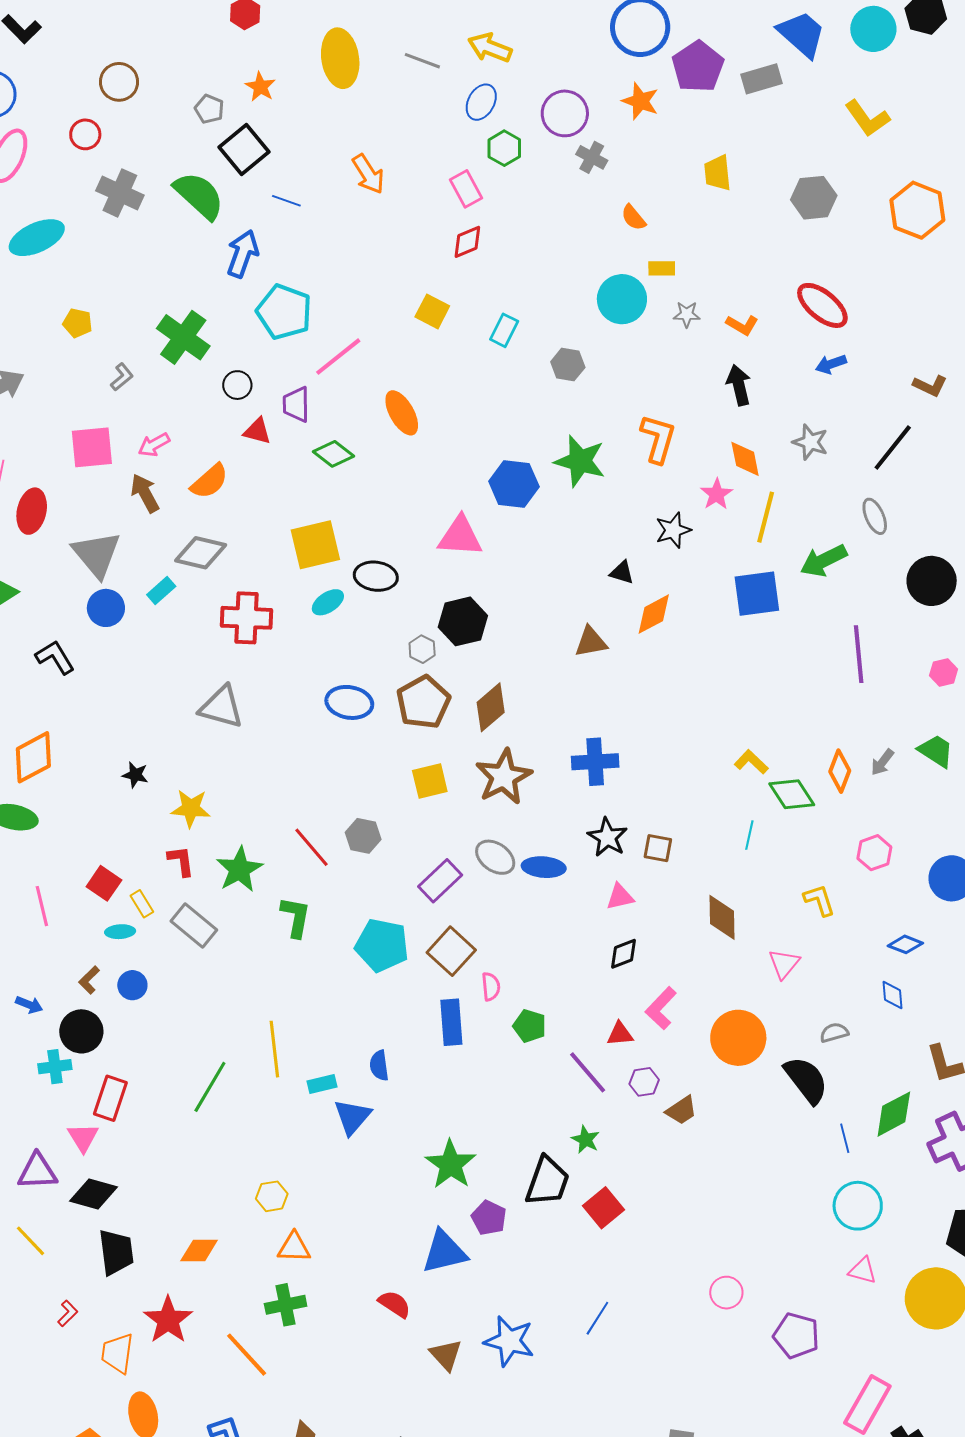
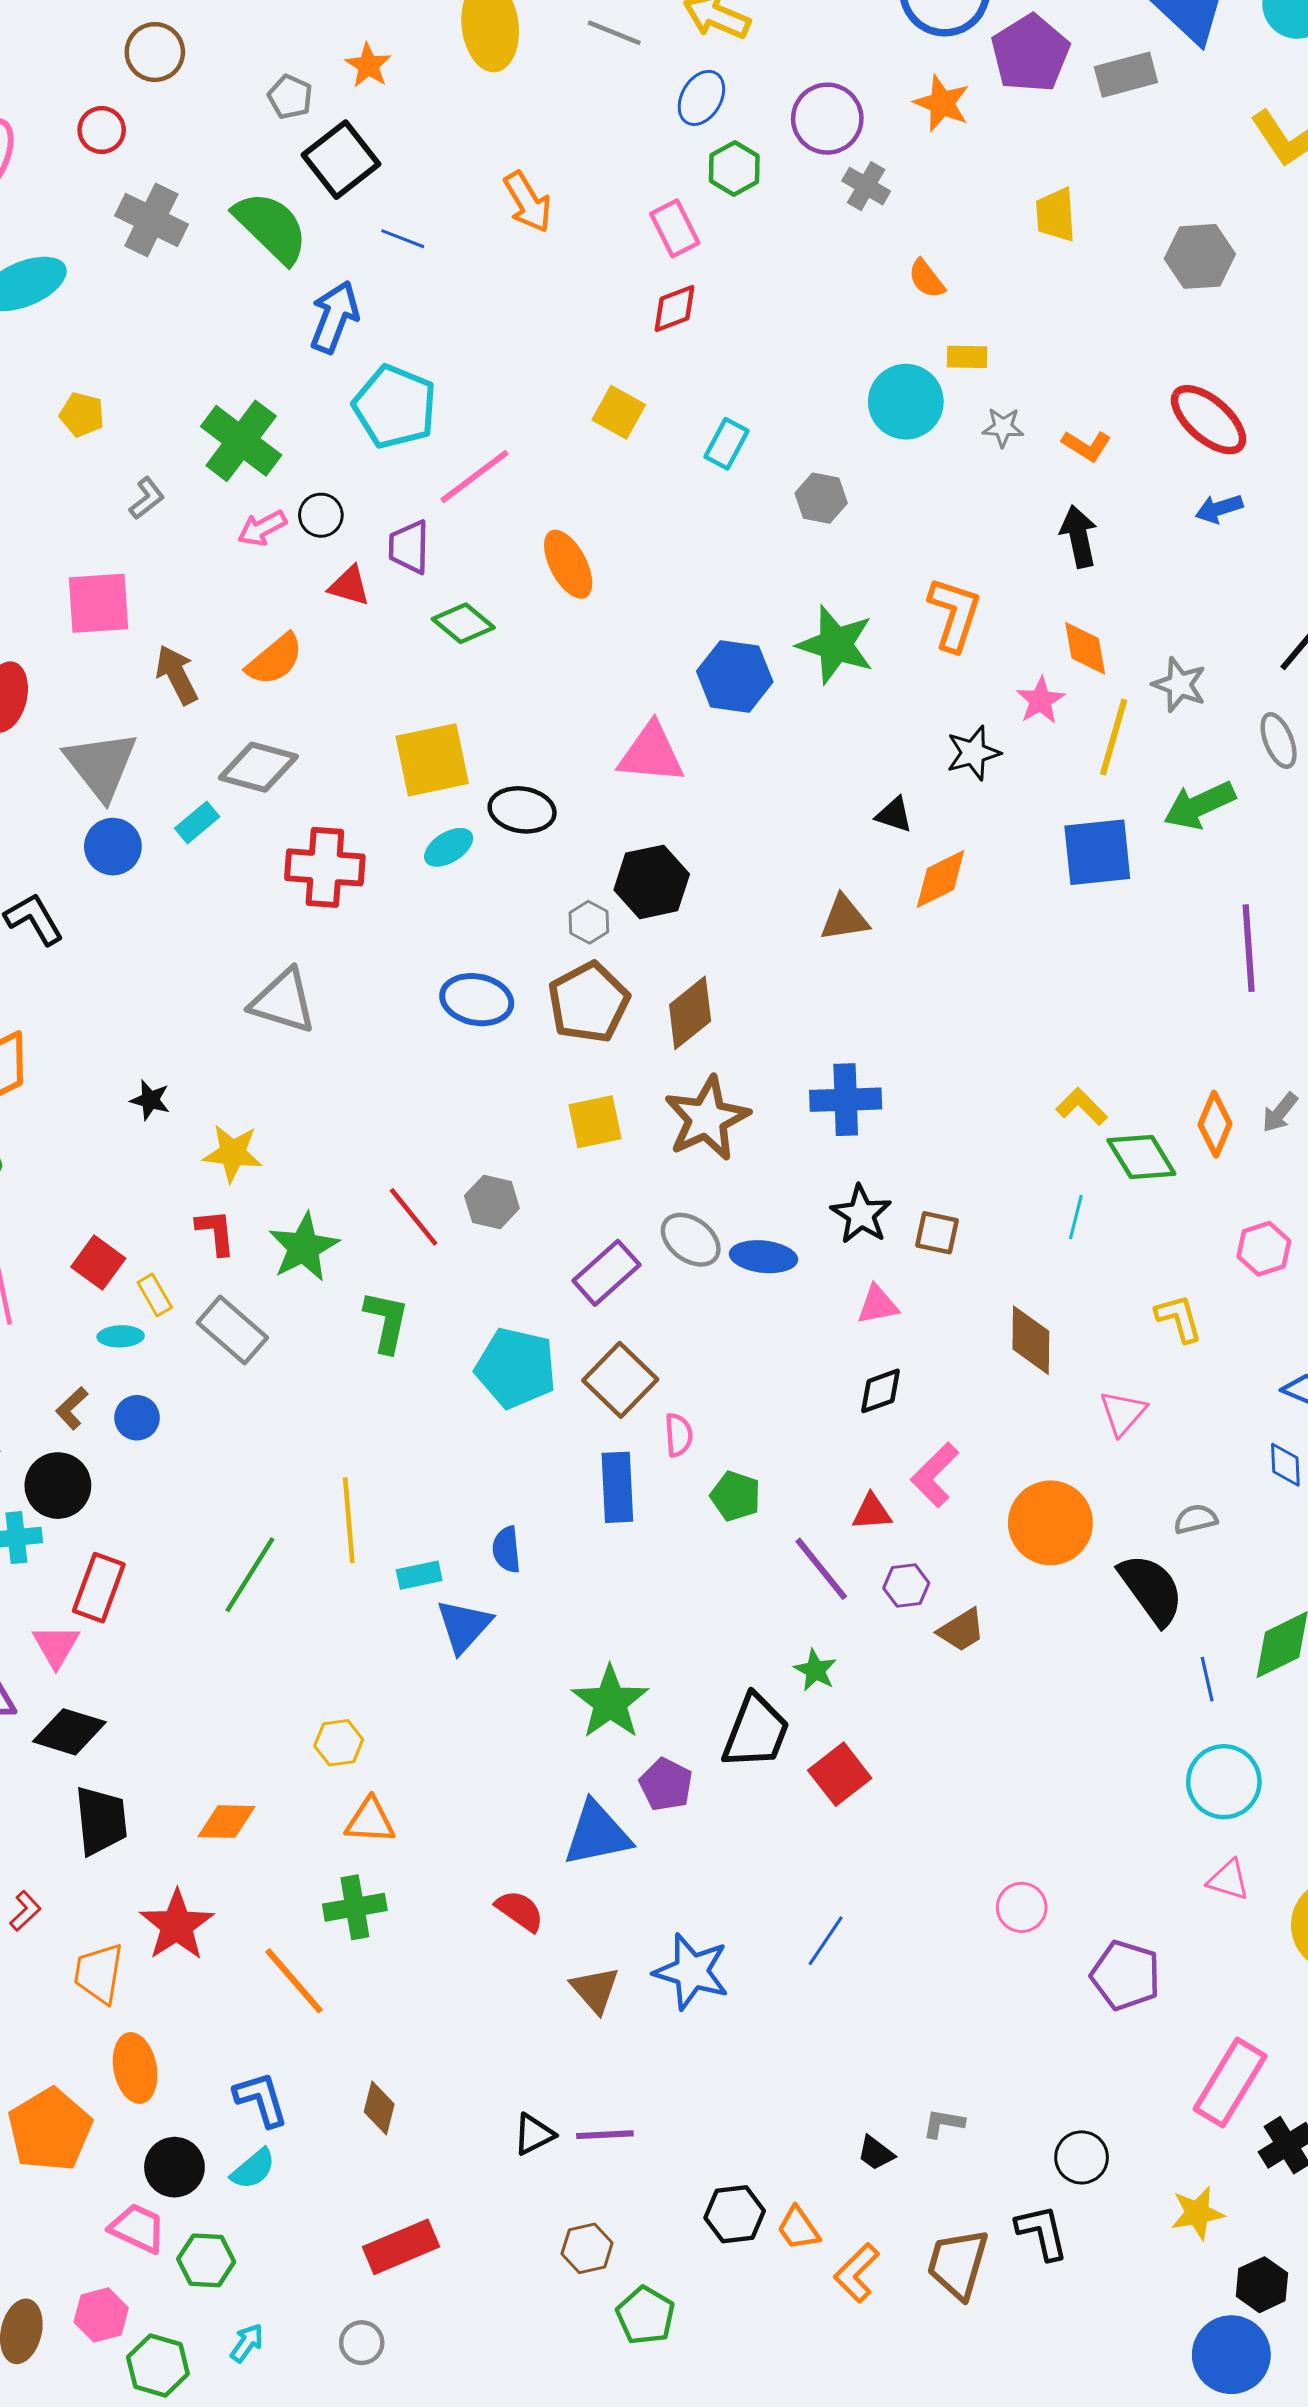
gray star: (810, 442) -> (1179, 685), moved
pink arrow: (154, 445) -> (262, 528), moved

